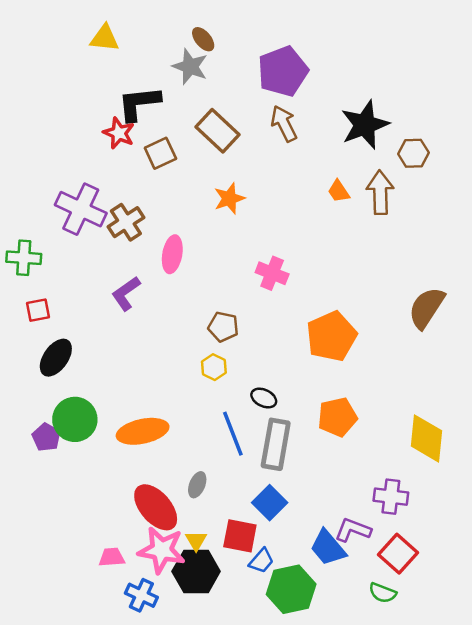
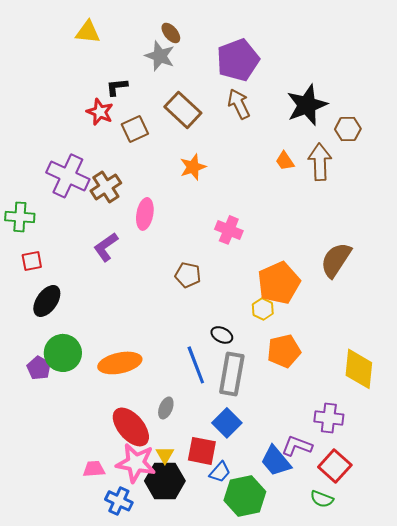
black L-shape: (139, 103) -> (117, 87), size x0.6
brown semicircle: (427, 308) -> (336, 260), moved
yellow hexagon: (214, 367) -> (263, 309), moved

